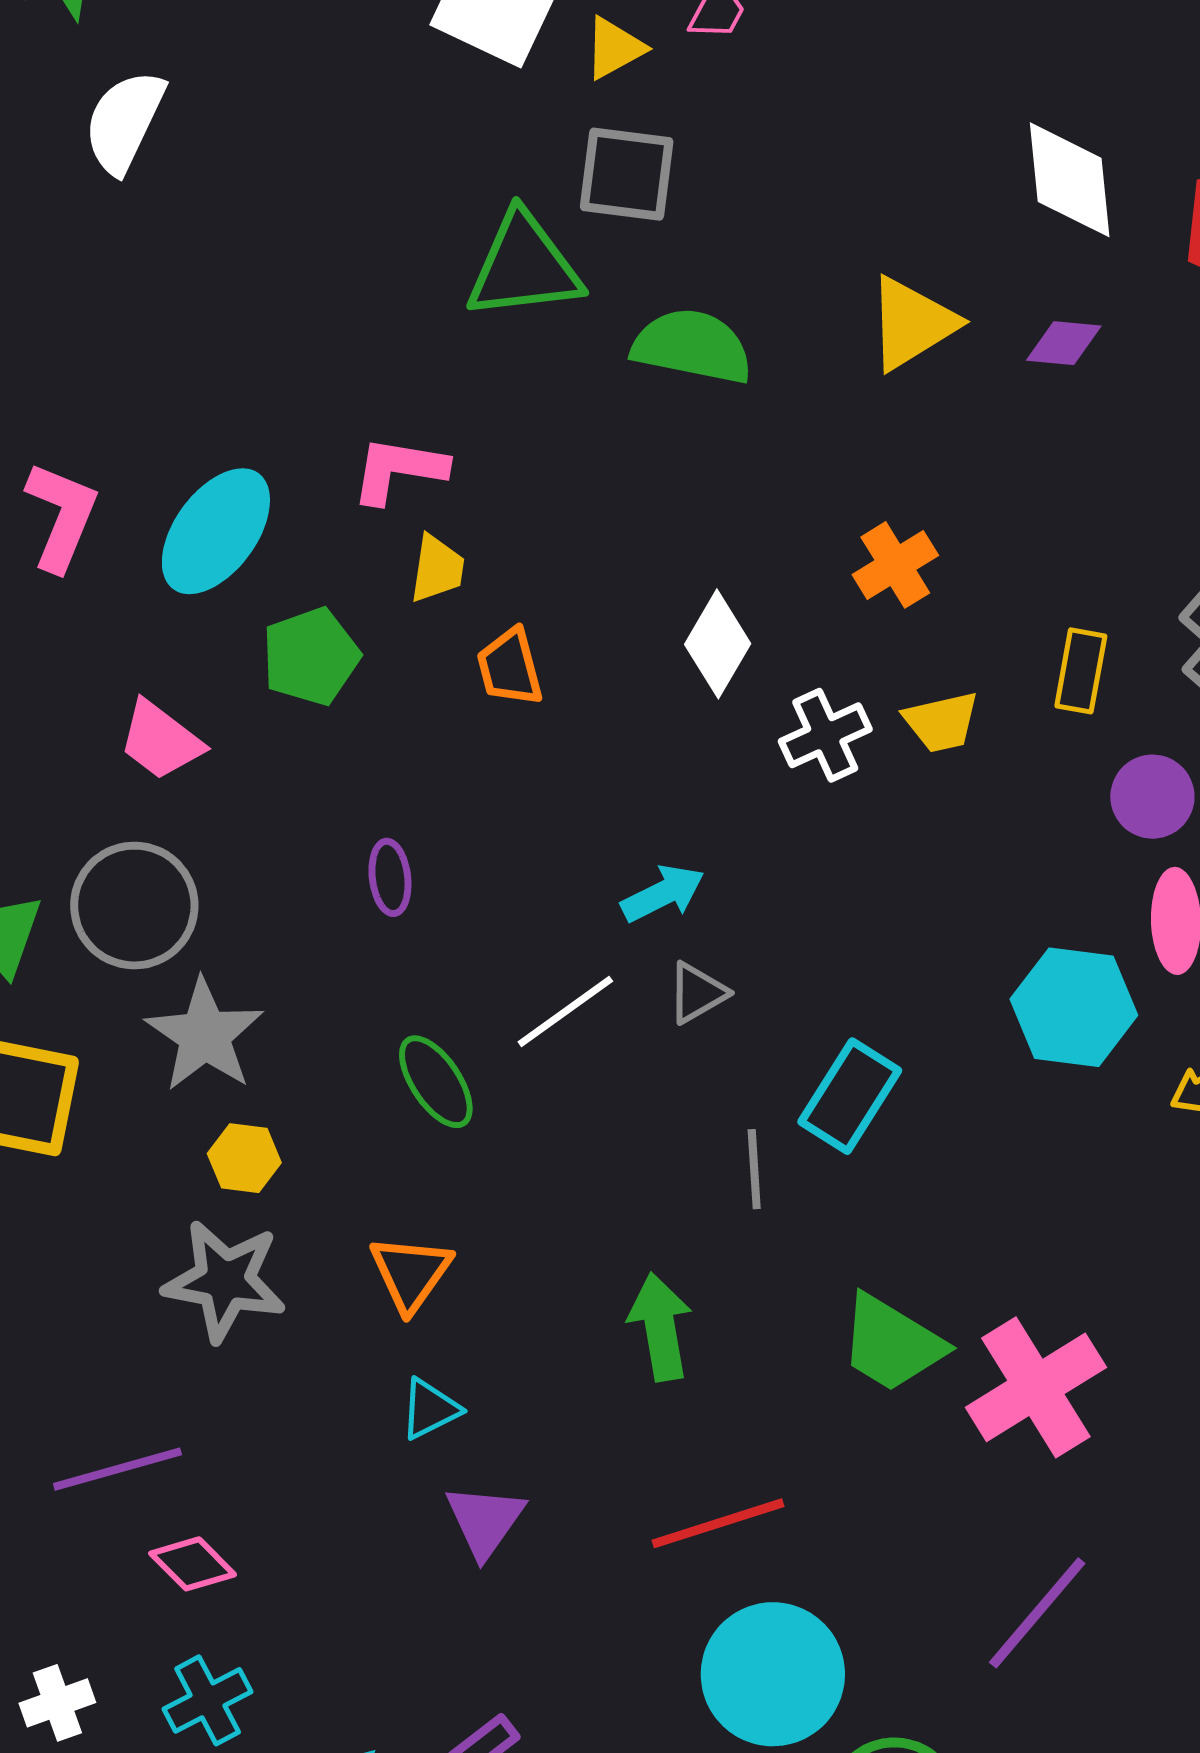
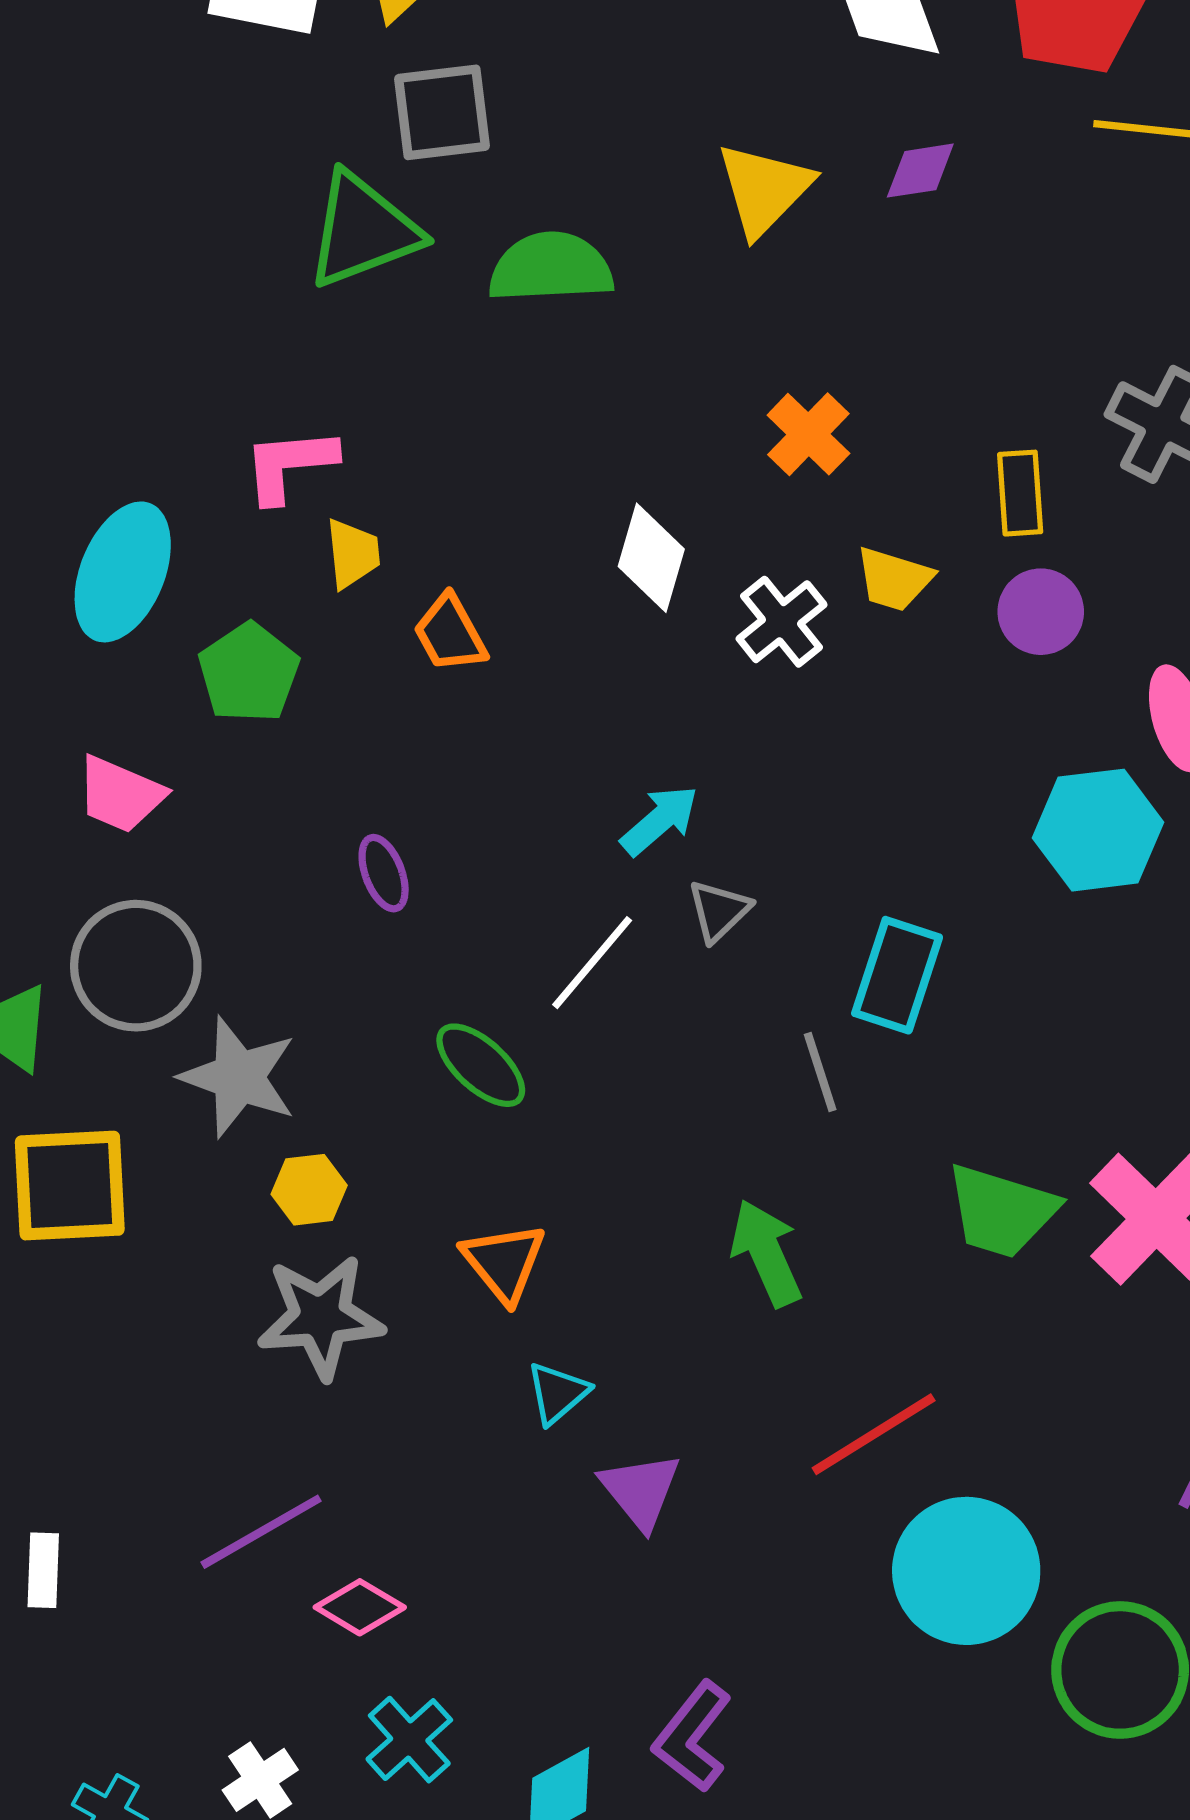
yellow trapezoid: (941, 722) -> (894, 579), turned 44
purple circle: (1152, 797) -> (1041, 612), moved

